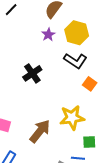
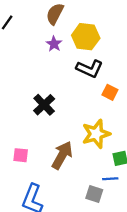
black cross: (32, 73) -> (44, 105), moved

